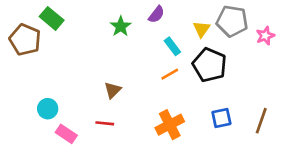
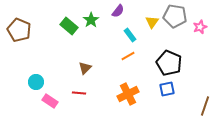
green rectangle: (52, 18) -> (69, 26), moved
black pentagon: (210, 65) -> (169, 63), moved
brown line: (261, 121) -> (205, 106), moved

